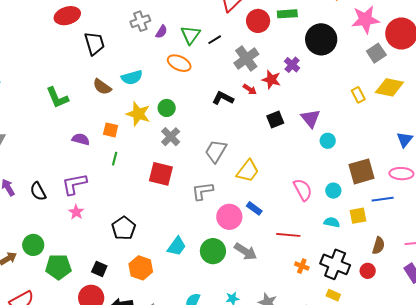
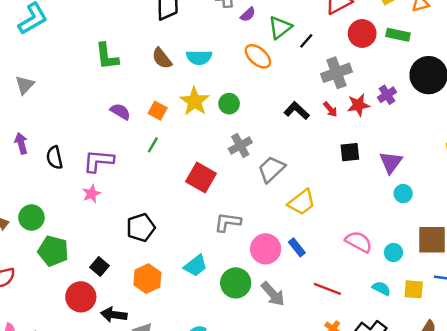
black line: (215, 40) -> (306, 41), turned -32
red star: (271, 80) -> (358, 105), turned 30
gray cross: (171, 137) -> (240, 146), moved
pink semicircle: (303, 190) -> (359, 242), turned -50
gray L-shape: (202, 191) -> (228, 222), moved

